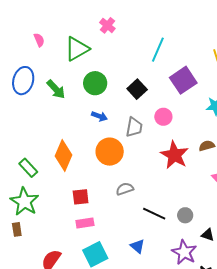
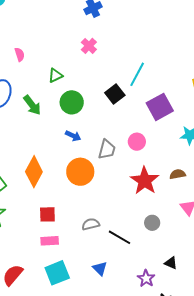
green triangle: (77, 49) -> (55, 75), moved, size x0.6
black square: (137, 89) -> (115, 94), moved
gray semicircle: (125, 189) -> (91, 224), moved
gray circle: (185, 215) -> (152, 223), moved
purple star: (184, 252) -> (146, 278), size x0.7

